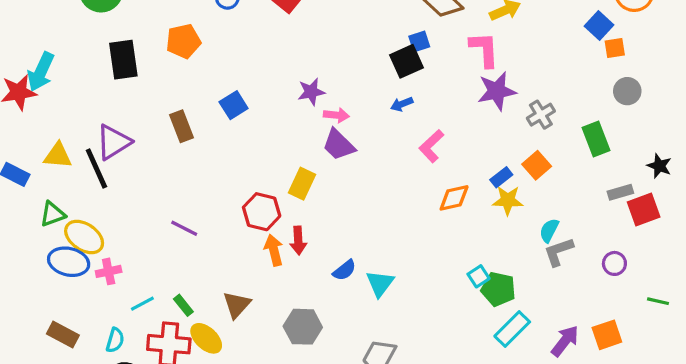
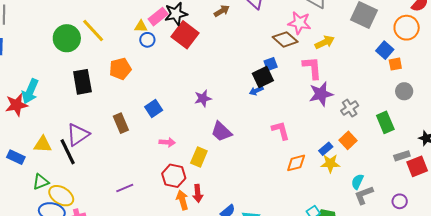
blue arrow: (402, 104) -> (256, 91), moved
pink arrow: (336, 115) -> (167, 142), moved
pink L-shape: (431, 146) -> (281, 130), turned 120
purple line: (184, 228) -> (125, 188), turned -48

